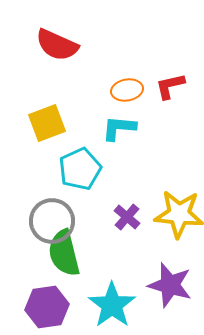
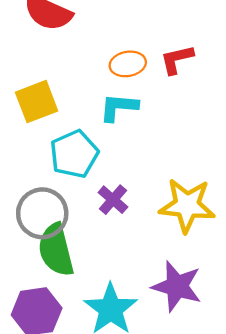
purple cross: (127, 217) -> (113, 200), moved

